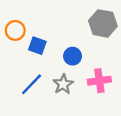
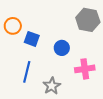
blue line: (32, 84) -> (27, 72), turned -30
gray star: (63, 84) -> (52, 86), moved

